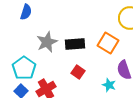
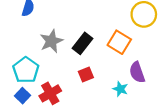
black rectangle: (75, 44) -> (83, 43), turned -48
red square: (78, 72) -> (86, 75), turned 32

